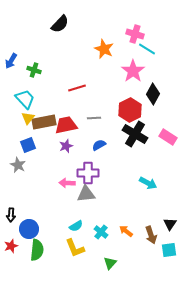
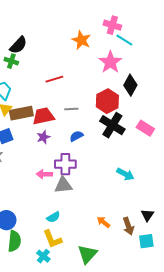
black semicircle: (60, 24) -> (18, 45), moved
cyan cross: (101, 232) -> (43, 256), moved
green triangle: (110, 263) -> (87, 254), size x1.5

